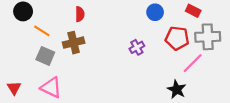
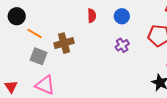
blue circle: (155, 12) -> (122, 16), moved
red semicircle: (80, 14) -> (92, 16), moved

